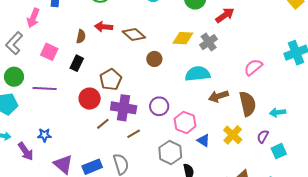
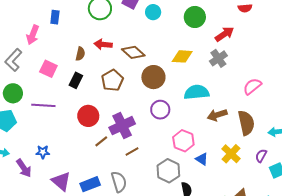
gray cross: (209, 42) -> (218, 58), moved
brown circle: (154, 59) -> (153, 77), size x1.5
brown pentagon: (111, 80) -> (112, 80), moved
purple circle: (159, 106) -> (160, 110), moved
purple cross: (124, 108) -> (122, 126), turned -35

